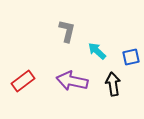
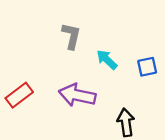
black arrow: (113, 84) -> (126, 122), moved

